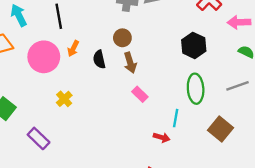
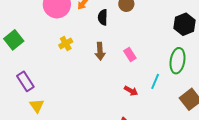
brown arrow: (130, 63) -> (100, 51), moved
red arrow: (162, 137) -> (131, 91), moved
purple rectangle: (39, 138) -> (25, 81), moved

